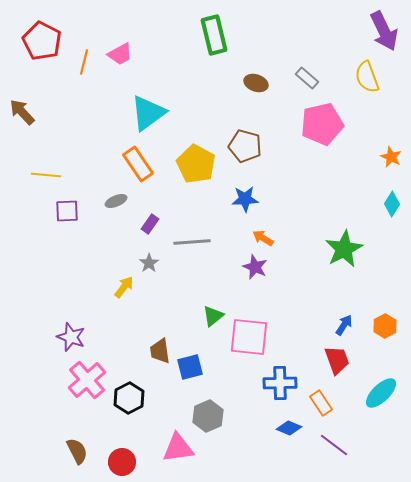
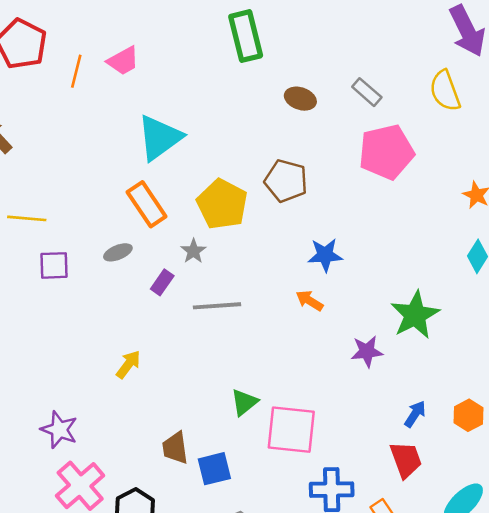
blue star: (245, 199) -> (325, 255), moved
gray star: (149, 263) -> (193, 251), moved
purple star: (255, 267) -> (367, 351), moved, turned -30

